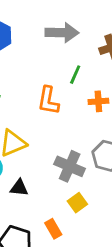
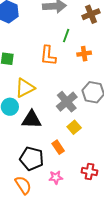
gray cross: (70, 166) -> (67, 102), turned 30
black triangle: (19, 188) -> (32, 120), size x1.5

